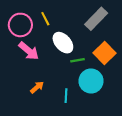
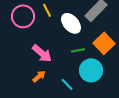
white ellipse: (63, 43) -> (71, 23), moved
pink arrow: (29, 51) -> (42, 53), moved
cyan line: (66, 96) -> (67, 84), turned -48

